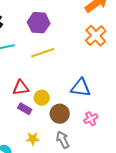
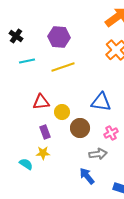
purple rectangle: (25, 109) -> (45, 132), moved, turned 40
yellow star: (33, 139) -> (43, 153), moved
gray arrow: (63, 140) -> (98, 154), moved, turned 108

